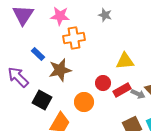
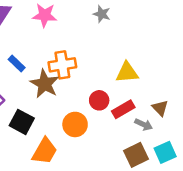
orange cross: (74, 38) -> (62, 65), moved
brown star: (60, 70) -> (45, 84), turned -30
gray arrow: (138, 94) -> (144, 124), moved

